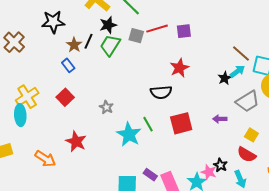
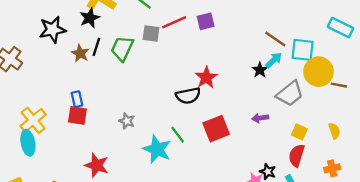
black star: (108, 25) -> (90, 18), moved
blue rectangle: (68, 65) -> (77, 99), moved, turned 32
red star: (179, 68) -> (206, 77), moved
red square: (65, 97) -> (77, 115), turned -30
red semicircle: (247, 155) -> (297, 155), turned 84

